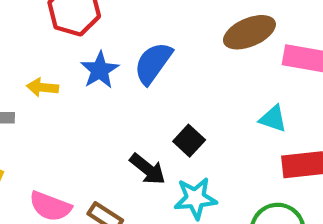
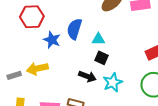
yellow arrow: (43, 87) -> (37, 69), moved, size x1.5
cyan triangle: (273, 119) -> (98, 39), moved

